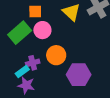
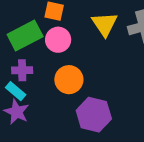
purple cross: (33, 63) -> (22, 70), moved
cyan rectangle: (22, 72) -> (16, 91), turned 64

